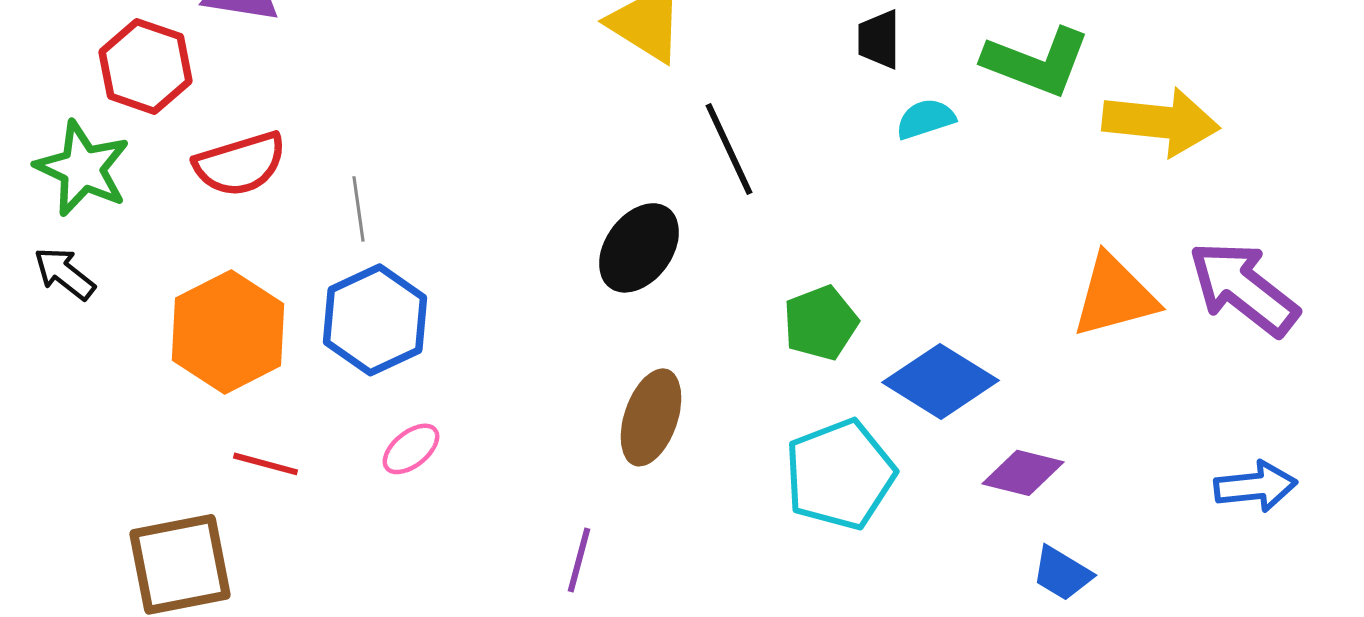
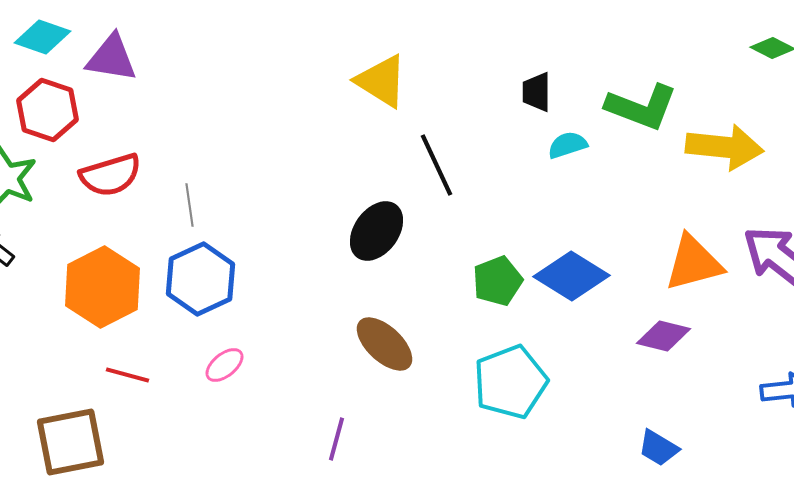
blue diamond: (940, 381) -> (572, 276), moved
brown ellipse: (651, 417) -> (384, 344), turned -66
purple diamond: (1023, 473) -> (664, 336), moved

